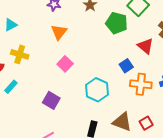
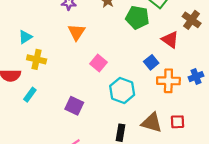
cyan triangle: (11, 25) -> (25, 37), moved
pink square: (65, 64) -> (98, 63), moved
red square: (146, 123) -> (178, 122), turned 32

